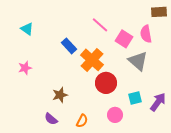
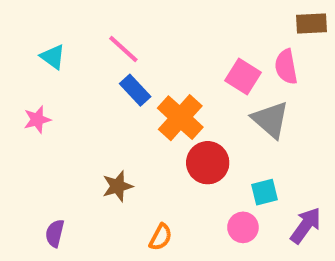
pink line: (100, 25) -> (123, 49), moved
pink star: (25, 68) -> (37, 120), moved
purple arrow: (158, 102) -> (306, 225), moved
pink circle: (115, 115) -> (243, 227), moved
purple semicircle: (51, 119) -> (55, 233), moved, turned 64

